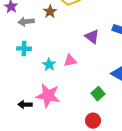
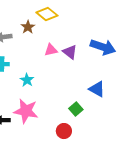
pink triangle: (70, 61) -> (51, 50), moved
red circle: (93, 121) -> (64, 131), moved

